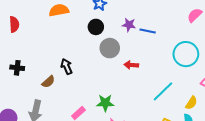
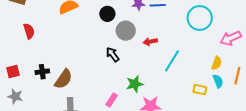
black arrow: (67, 66) -> (113, 55), moved
brown semicircle: (48, 82) -> (63, 79), moved, size x1.5
cyan line: (163, 91) -> (172, 61), moved

